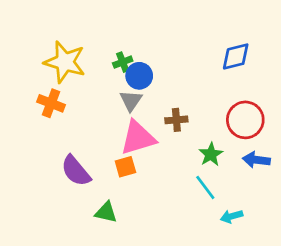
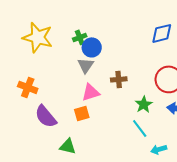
orange cross: (51, 103) -> (28, 87), moved
pink triangle: (138, 138) -> (91, 92), size x0.7

